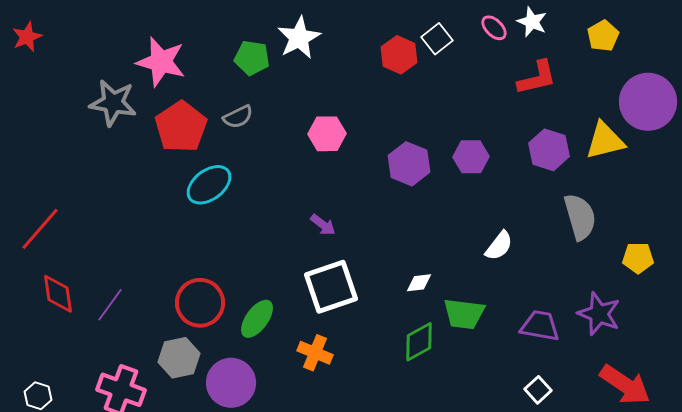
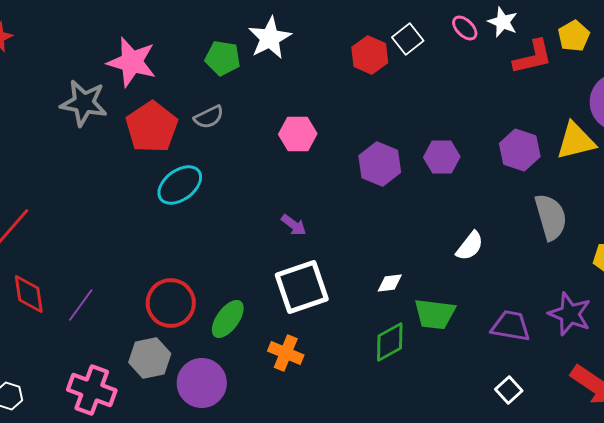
red L-shape: (537, 78) -> (533, 57), moved

